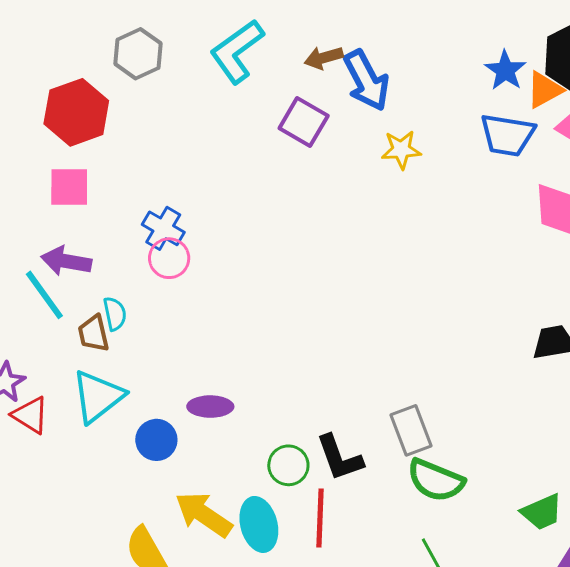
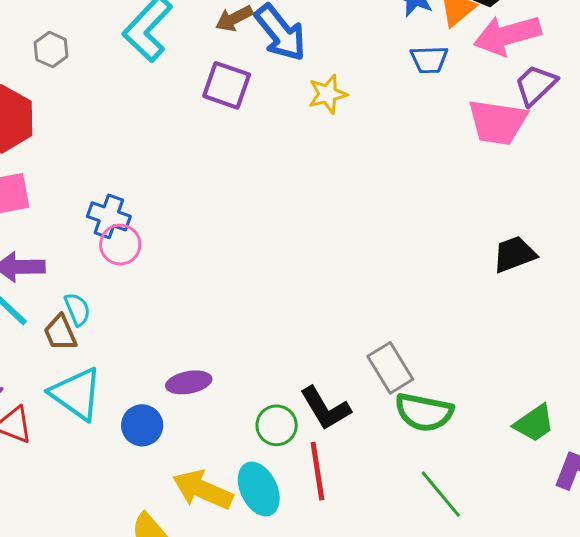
gray hexagon: (138, 54) -> (51, 50), size x0.7
blue trapezoid: (507, 135) -> (429, 60), size x0.7
cyan triangle: (98, 396) -> (76, 394), turned -36

